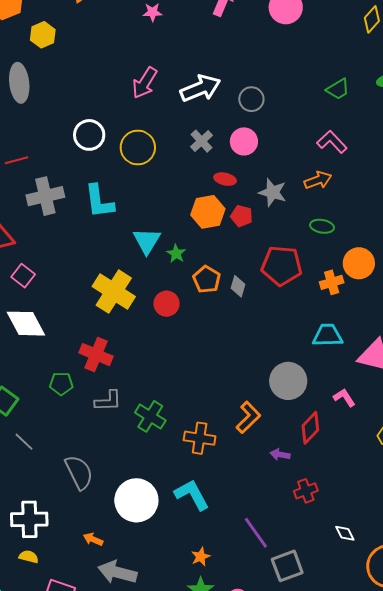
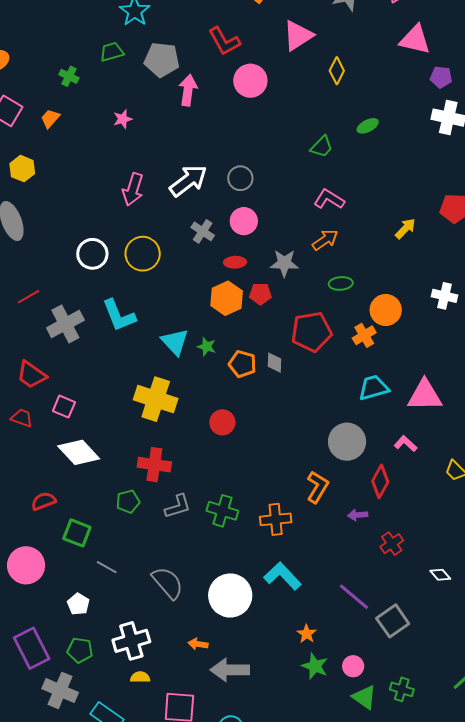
red circle: (167, 304) -> (222, 422), moved

